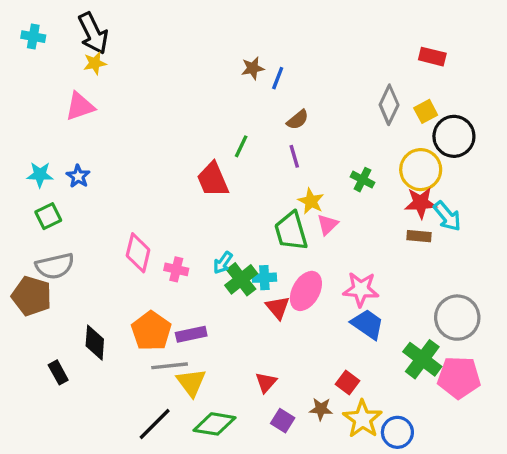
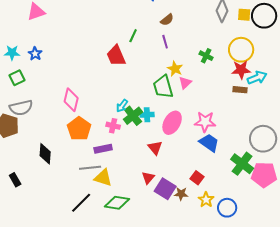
yellow square: (426, 111) -> (244, 15), turned 32
black circle: (454, 136) -> (264, 16), moved
cyan arrow: (447, 216) -> (257, 78), turned -72
pink cross: (176, 269) -> (113, 126), moved
red triangle: (278, 308) -> (155, 148), moved
orange pentagon: (151, 331) -> (79, 129), moved
black rectangle: (58, 372) -> (15, 180), moved
yellow triangle: (191, 382) -> (103, 178), turned -36
yellow star: (362, 419) -> (206, 200), size x0.7
purple square: (283, 421) -> (165, 189), moved, size x1.5

